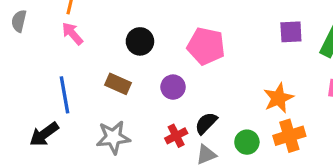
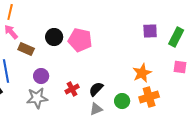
pink pentagon: (206, 46) -> (80, 40), moved
brown rectangle: (118, 84) -> (26, 49), moved
purple circle: (173, 87) -> (41, 76), moved
red cross: (176, 136) -> (72, 89), moved

